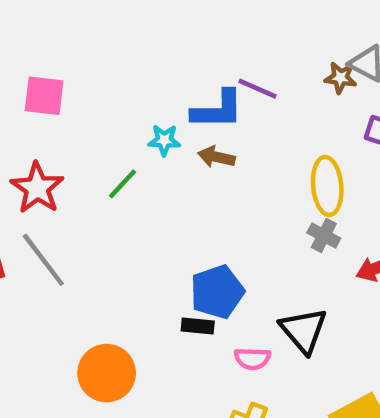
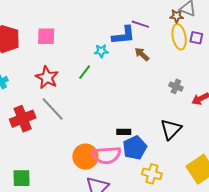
brown arrow: (216, 157) -> (142, 54), moved, turned 35
yellow ellipse: (327, 186) -> (179, 37), moved
blue pentagon: (217, 292) -> (135, 148), moved
black triangle: (303, 330) -> (171, 129), turned 30
pink semicircle: (252, 359) -> (106, 155), moved, size x1.8

